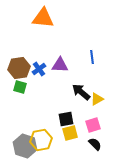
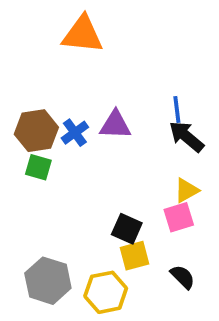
black arrow: (81, 92) -> (186, 136), moved
black square: (66, 119) -> (127, 229), turned 35
pink square: (93, 125) -> (179, 217), moved
yellow hexagon: (41, 140) -> (106, 292), moved

